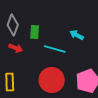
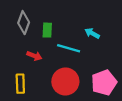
red arrow: (16, 48) -> (34, 56), moved

